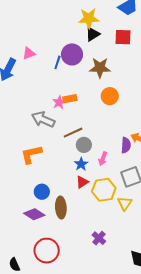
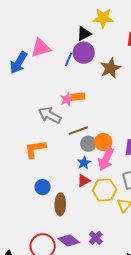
black triangle: (93, 34) -> (84, 34), moved
pink triangle: (29, 53) -> (41, 48), size x1.5
brown star: (100, 68) -> (110, 68), turned -30
orange circle: (110, 96) -> (103, 142), moved
pink arrow: (103, 159) -> (106, 159), size x1.6
purple diamond: (34, 214) -> (69, 240), moved

